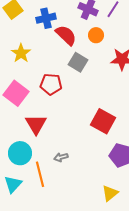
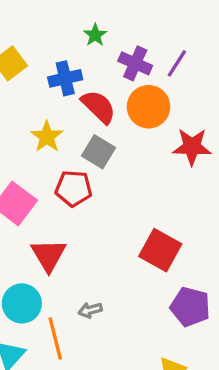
orange circle: (96, 35) -> (149, 107), size x1.6
yellow star: (21, 53) -> (47, 137), moved
gray square: (78, 62) -> (99, 152), moved

